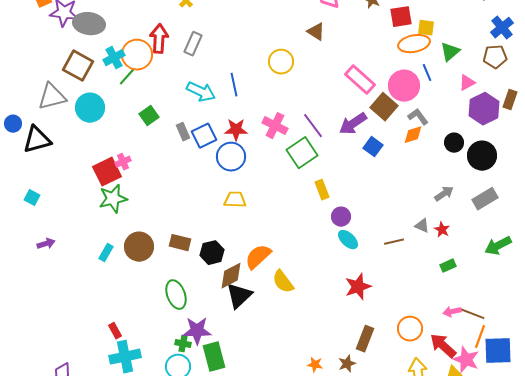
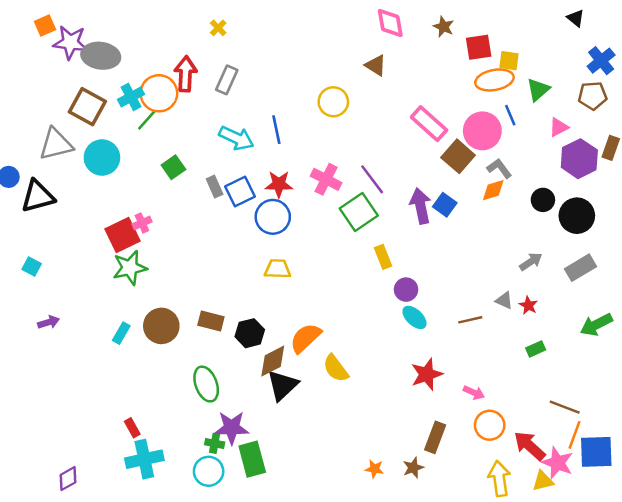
purple arrow: (353, 124) -> (421, 206), moved, turned 112
pink arrow: (452, 312) -> (474, 393), moved, turned -144

